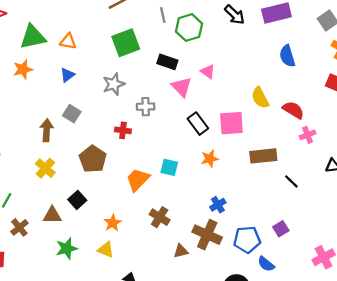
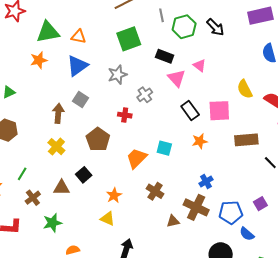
black arrow: (235, 15) -> (215, 27), moved
blue triangle: (67, 75) -> (77, 66), size x1.6
gray cross: (146, 107) -> (145, 95), turned -35
green star: (67, 248) -> (52, 223), moved

